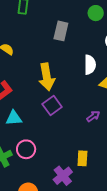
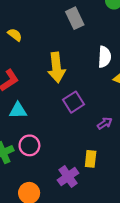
gray rectangle: (61, 31) -> (75, 18), turned -42
purple square: (52, 105) -> (73, 102), moved
purple arrow: (93, 116) -> (105, 123), moved

